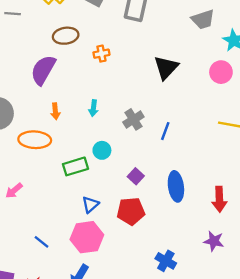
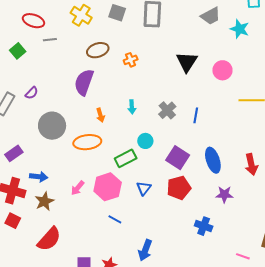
pink circle: (221, 72) -> (222, 70), moved
purple square: (136, 176) -> (178, 158), size x1.6
pink hexagon: (87, 237) -> (108, 187), moved
purple star: (214, 241) -> (224, 194), moved
blue line: (42, 242) -> (115, 219), moved
blue cross: (166, 261) -> (204, 226), moved

